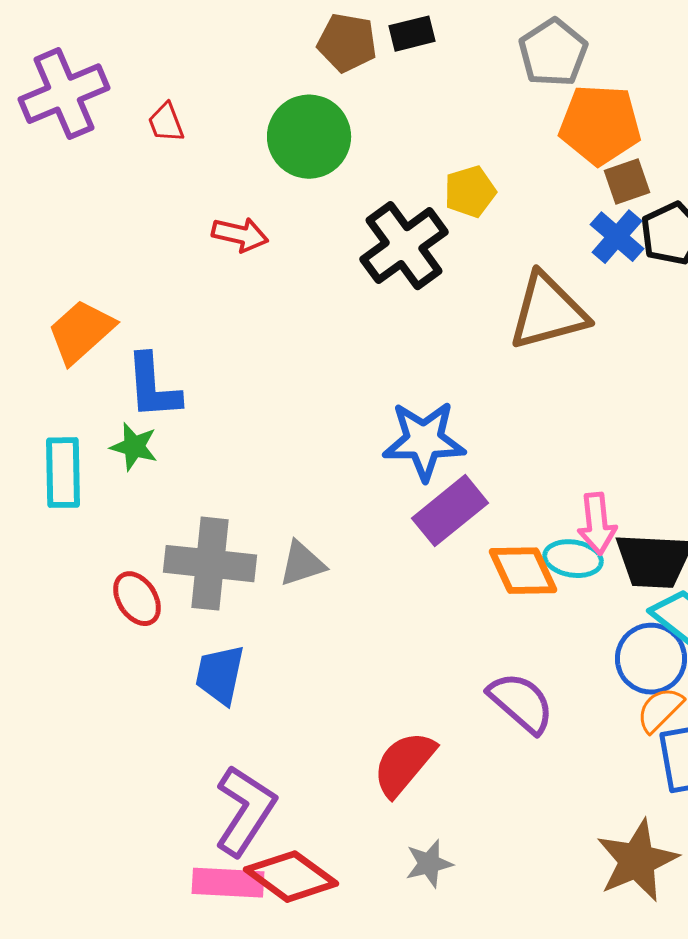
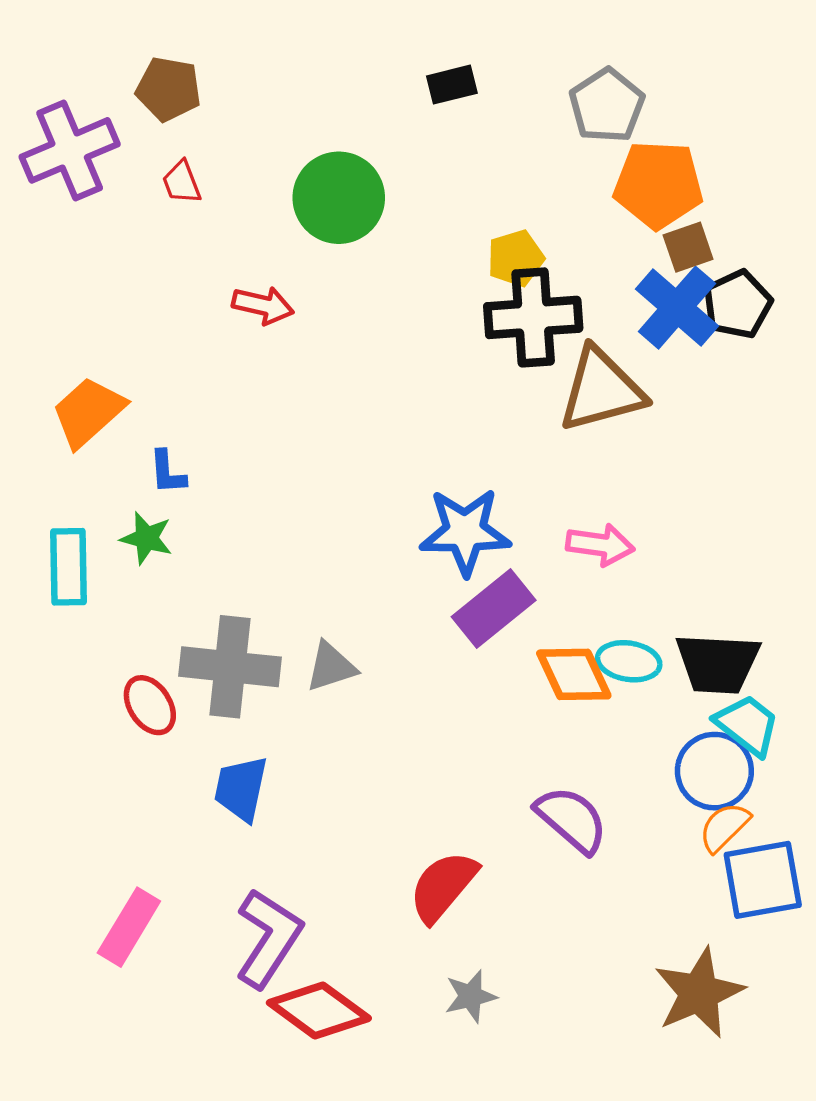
brown pentagon: (347, 43) -> (168, 89), moved
blue cross: (617, 237) -> (677, 308), size x1.4
black cross: (404, 246) -> (533, 317), moved, turned 32
blue L-shape: (153, 387) -> (167, 472), size x0.6
pink arrow: (597, 524) -> (600, 545), moved, turned -76
pink rectangle: (228, 883) -> (129, 927), moved, turned -62

